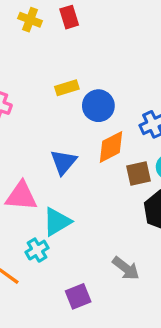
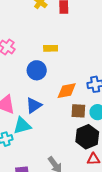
blue circle: (98, 106) -> (37, 70), moved
blue triangle: (63, 162) -> (34, 105), moved

